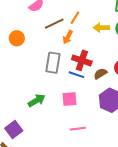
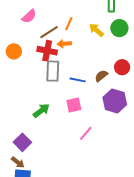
yellow arrow: (101, 28) -> (96, 30), turned 49
orange arrow: (68, 37) -> (64, 44), turned 64
red cross: (82, 60) -> (47, 51), moved
pink line: (78, 129) -> (86, 133), turned -35

